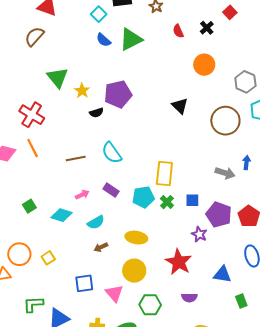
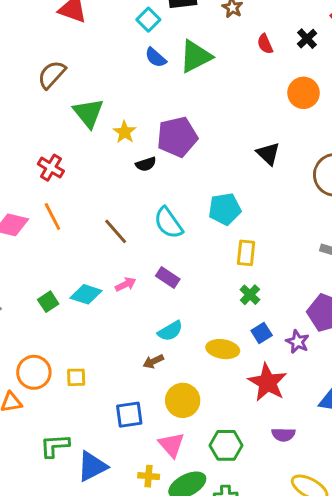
brown semicircle: (34, 36) -> (52, 75), moved
red cross: (32, 115) -> (51, 168), size x0.7
brown line: (76, 158) -> (116, 231), turned 60
yellow rectangle: (164, 174) -> (246, 253), size x0.7
cyan pentagon: (143, 197) -> (225, 209), moved
blue square: (192, 200) -> (262, 333), moved, turned -32
cyan diamond: (62, 215) -> (86, 294), moved
cyan semicircle: (96, 222) -> (170, 331), moved
yellow ellipse: (136, 238) -> (223, 349), moved
yellow square: (48, 258) -> (76, 377), turned 32
yellow circle: (134, 271) -> (183, 400), moved
pink triangle: (114, 293) -> (171, 445), moved

